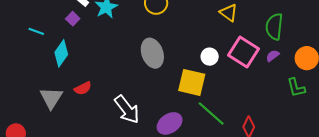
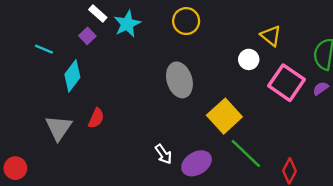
white circle: (210, 57) -> (249, 59), moved
yellow square: (192, 82) -> (224, 116), turned 32
red semicircle: (83, 88) -> (96, 118), turned -42
white arrow: (127, 109) -> (164, 154), moved, size x0.6

